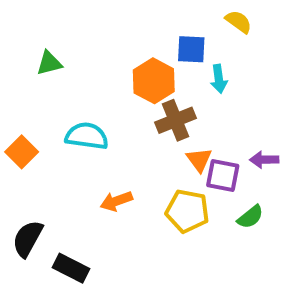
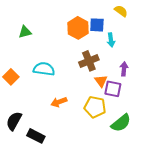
orange hexagon: (154, 81) -> (78, 28), moved
purple arrow: (264, 160) -> (124, 69), moved, turned 96
green semicircle: (250, 217) -> (121, 123), moved, size x1.5

